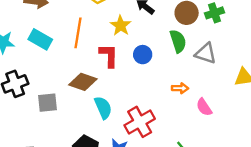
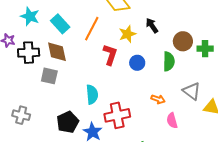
gray triangle: (206, 53) -> (192, 91), moved
brown diamond: (83, 82) -> (57, 52), moved, turned 40

